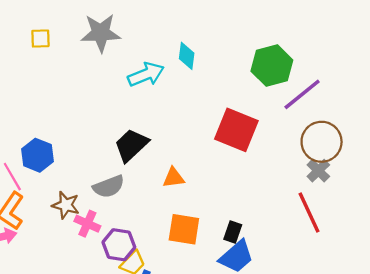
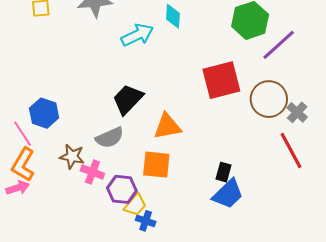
red square: (236, 130) -> (221, 80), turned -33
brown circle: (322, 142) -> (269, 99), moved
orange triangle: (173, 178) -> (167, 126), size x1.4
orange square: (184, 229) -> (156, 165), moved

